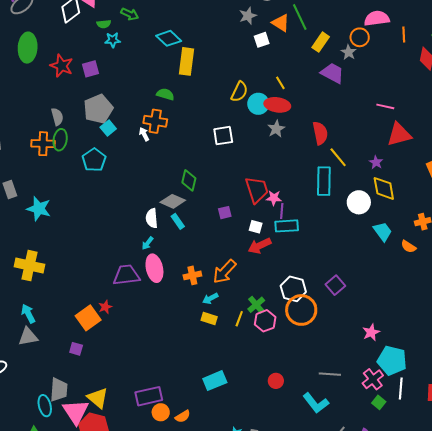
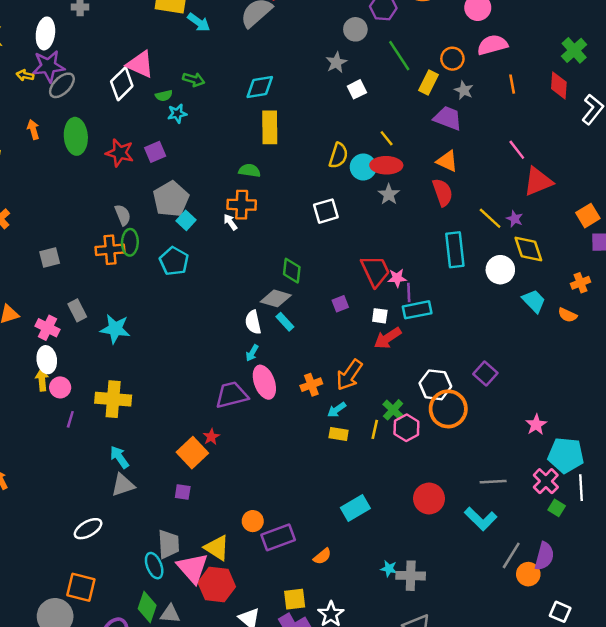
orange triangle: (281, 23) -> (447, 161), moved
orange line: (404, 35) -> (512, 84), moved
orange circle: (360, 37) -> (452, 59), moved
cyan diamond: (169, 38) -> (260, 87), moved, turned -45
pink line: (385, 106) -> (517, 150), turned 48
yellow line: (338, 157) -> (490, 218), moved
red circle: (276, 381) -> (429, 498), size x1.6
orange circle: (161, 412) -> (253, 521), moved

